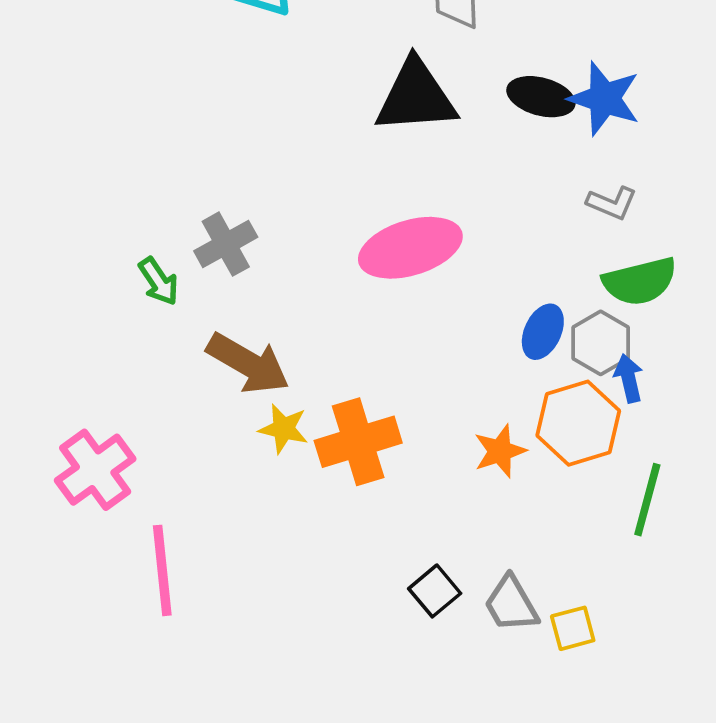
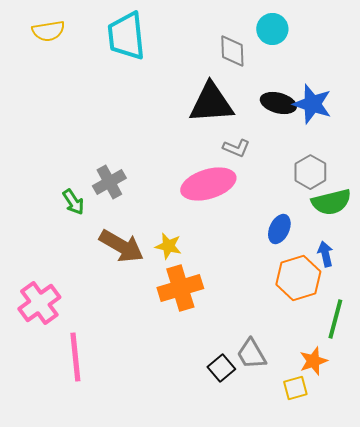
gray L-shape: (612, 203) -> (236, 148), moved
gray hexagon: (601, 343) -> (310, 172), moved
yellow star: (284, 429) -> (168, 246), moved
orange star: (500, 451) -> (313, 361), moved
gray trapezoid: (511, 604) -> (251, 354), moved

